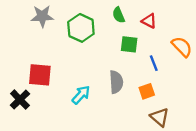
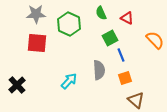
green square: (129, 44) -> (110, 38), turned -35
blue line: (154, 63) -> (121, 55), moved
red square: (40, 75) -> (37, 43), moved

